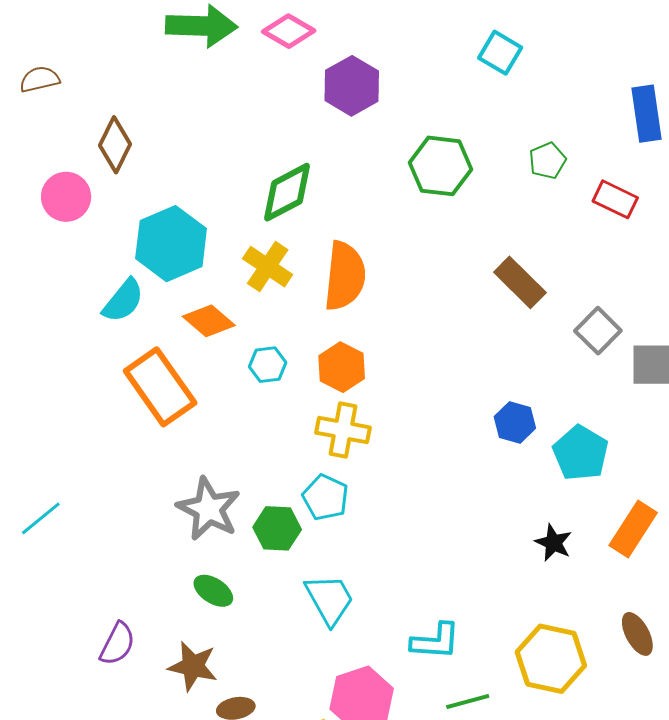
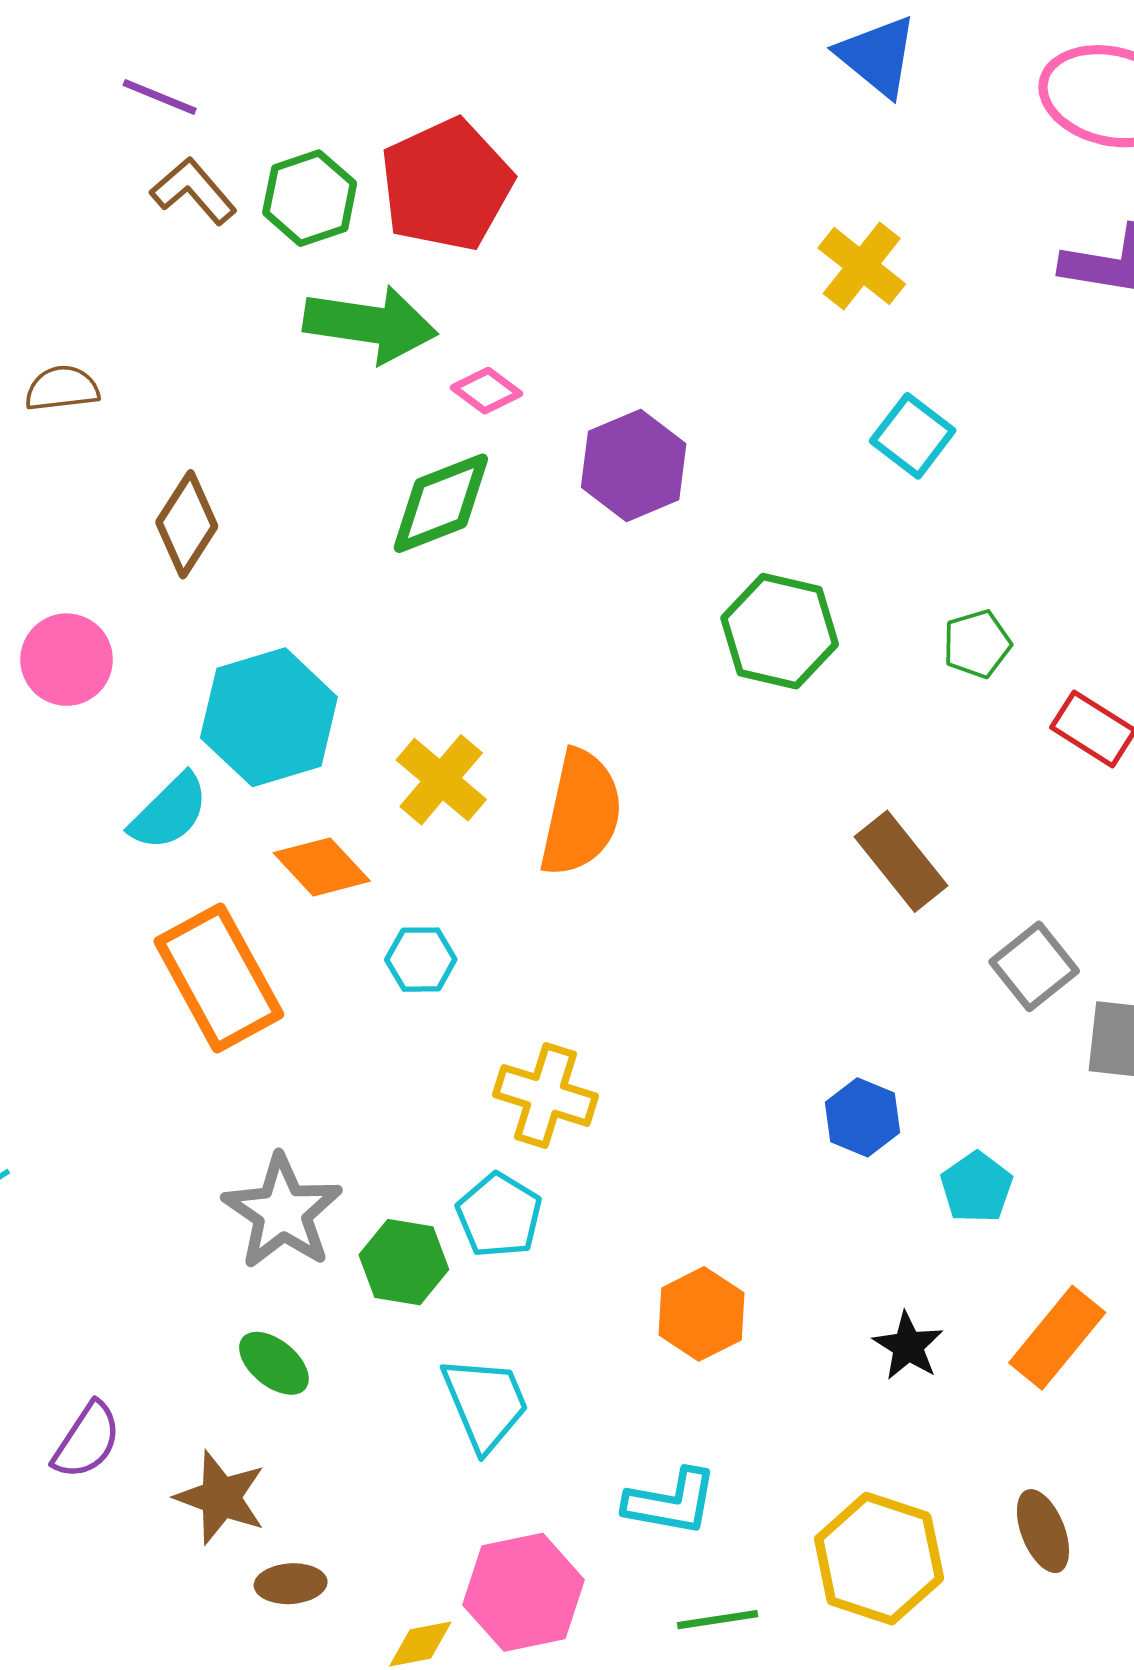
pink diamond: (289, 31) -> (487, 391), moved, size x0.7
green diamond: (287, 192) -> (441, 503), moved
pink circle: (66, 197) -> (67, 660), moved
orange hexagon: (342, 367) -> (701, 1314), moved
cyan pentagon: (581, 453) -> (977, 1187), size x0.7

